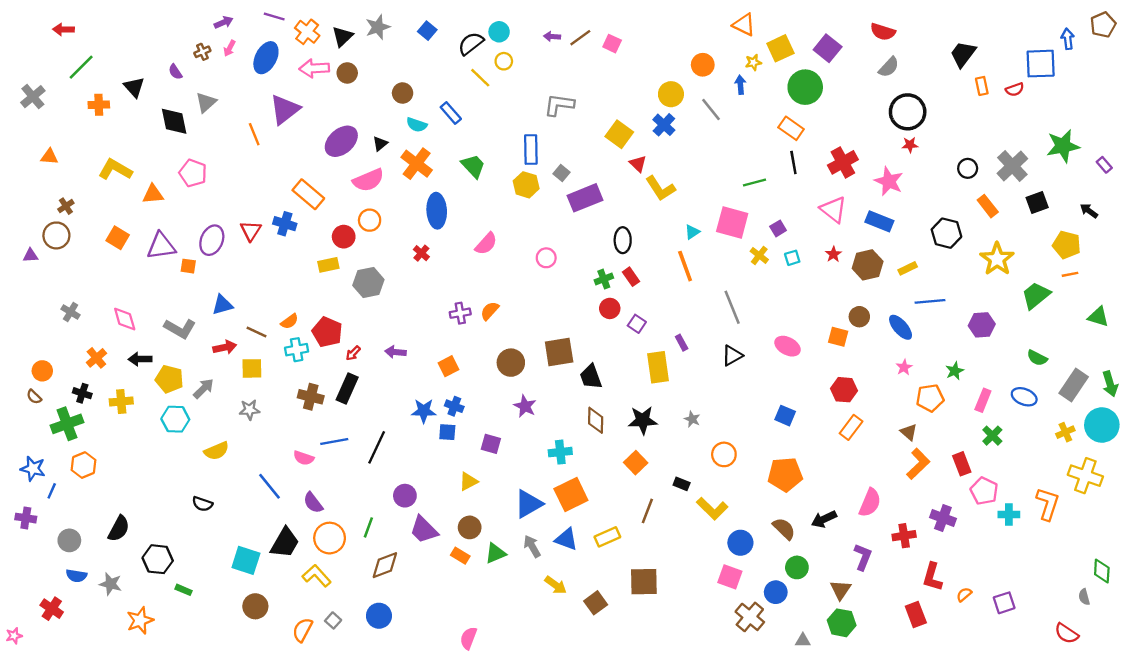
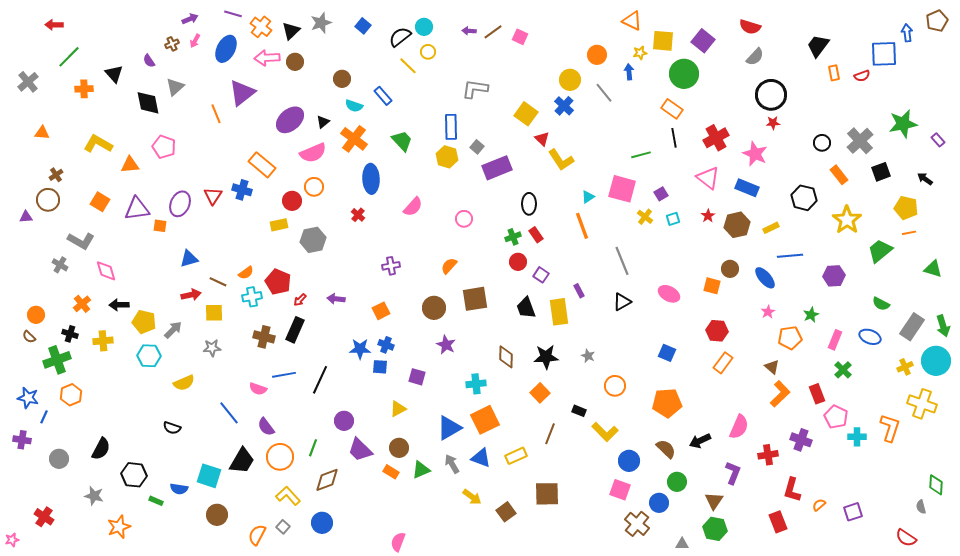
yellow square: (780, 48) -> (663, 41), turned 30
orange semicircle: (490, 311) -> (449, 266), moved
gray L-shape: (180, 328) -> (81, 241), moved
black trapezoid: (591, 377) -> (526, 308), moved
blue semicircle: (76, 576) -> (179, 489), moved
yellow L-shape: (317, 576) -> (288, 496), moved

